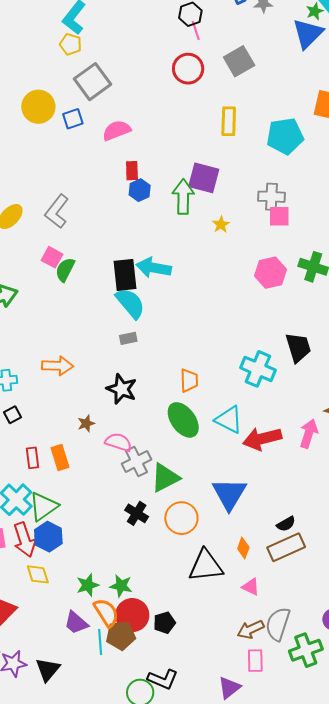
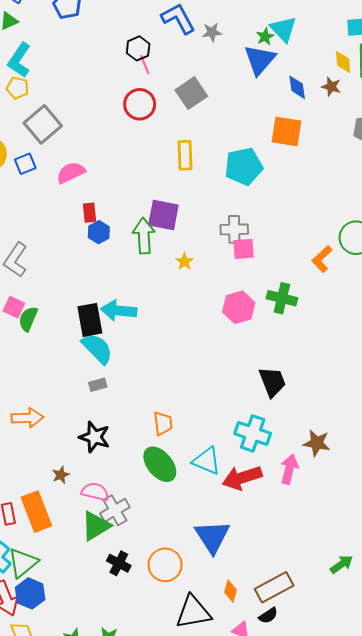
cyan cross: (258, 369) -> (253, 433), moved
orange rectangle: (60, 458) -> (36, 512), size x1.5
green triangle: (165, 478) -> (96, 526), moved
black semicircle: (286, 524) -> (268, 616), moved

